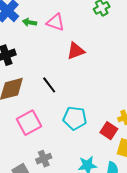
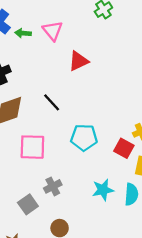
pink triangle: (56, 22) -> (53, 31), turned 36
pink square: (29, 123) -> (32, 147), turned 35

